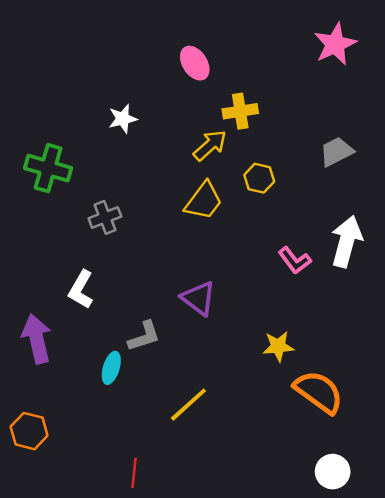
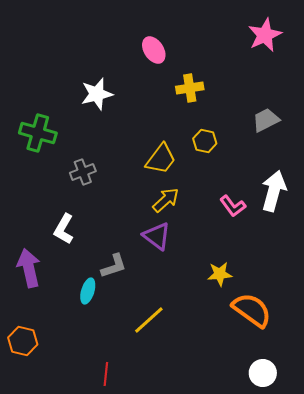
white star: (123, 119) -> (97, 94), size x1.4
yellow arrow: (210, 145) -> (166, 200), moved

